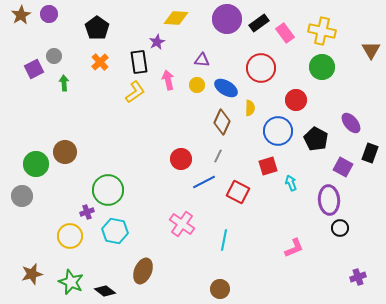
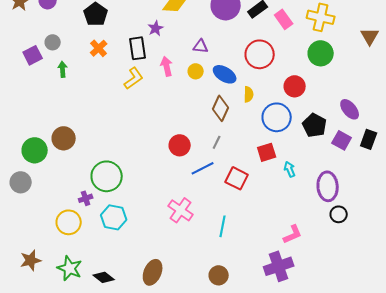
purple square: (343, 167) -> (342, 140), moved
brown ellipse: (143, 271) -> (153, 272), moved
purple cross: (358, 277) -> (279, 266), moved, size x1.8

